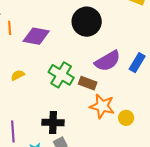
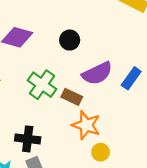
black circle: (87, 22) -> (70, 40), moved, size x0.6
yellow circle: (126, 118) -> (101, 152), moved

